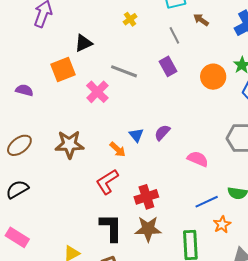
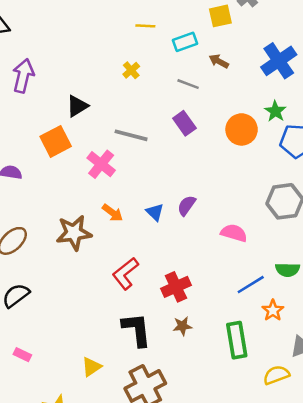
gray line: (174, 35) -> (188, 84), turned -36
orange arrow: (118, 149) -> (112, 213), moved
brown star: (148, 229) -> (182, 326), size x0.6
pink rectangle: (17, 237) -> (22, 355), size x0.6

